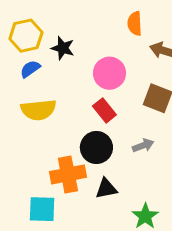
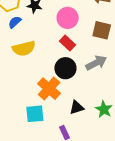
gray arrow: (143, 146) -> (96, 63), size x1.5
orange cross: (68, 174) -> (49, 89), turned -30
black triangle: (106, 189) -> (77, 107), moved

